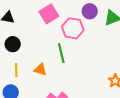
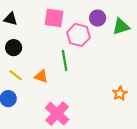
pink square: (49, 14) -> (54, 18), turned 36
yellow line: (16, 70) -> (16, 75), turned -56

